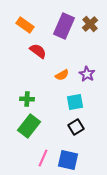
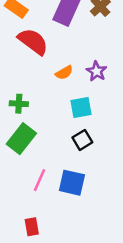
red semicircle: (38, 51) -> (33, 41), size x1.4

